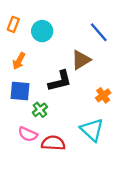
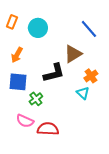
orange cross: (103, 95) -> (91, 76), moved
cyan triangle: (92, 130) -> (83, 93), moved, size x0.6

